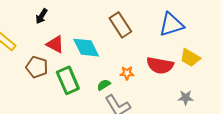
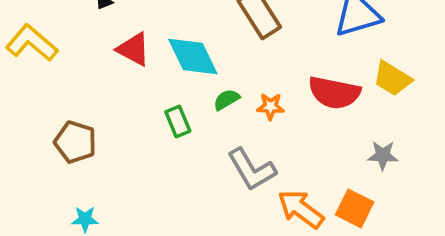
brown pentagon: (37, 67) -> (75, 142), moved
green rectangle: (68, 80) -> (178, 121), moved, size x0.6
green semicircle: (104, 85) -> (226, 100), moved

